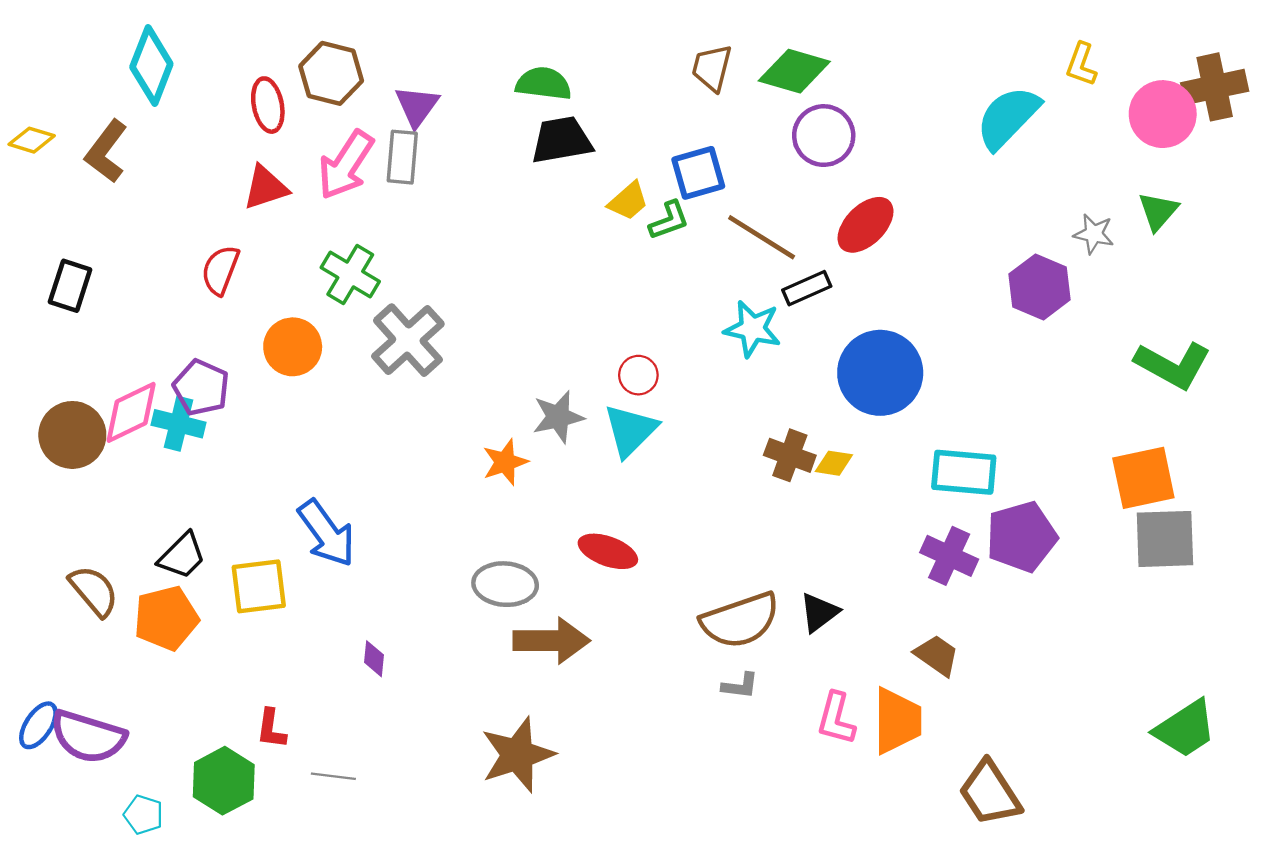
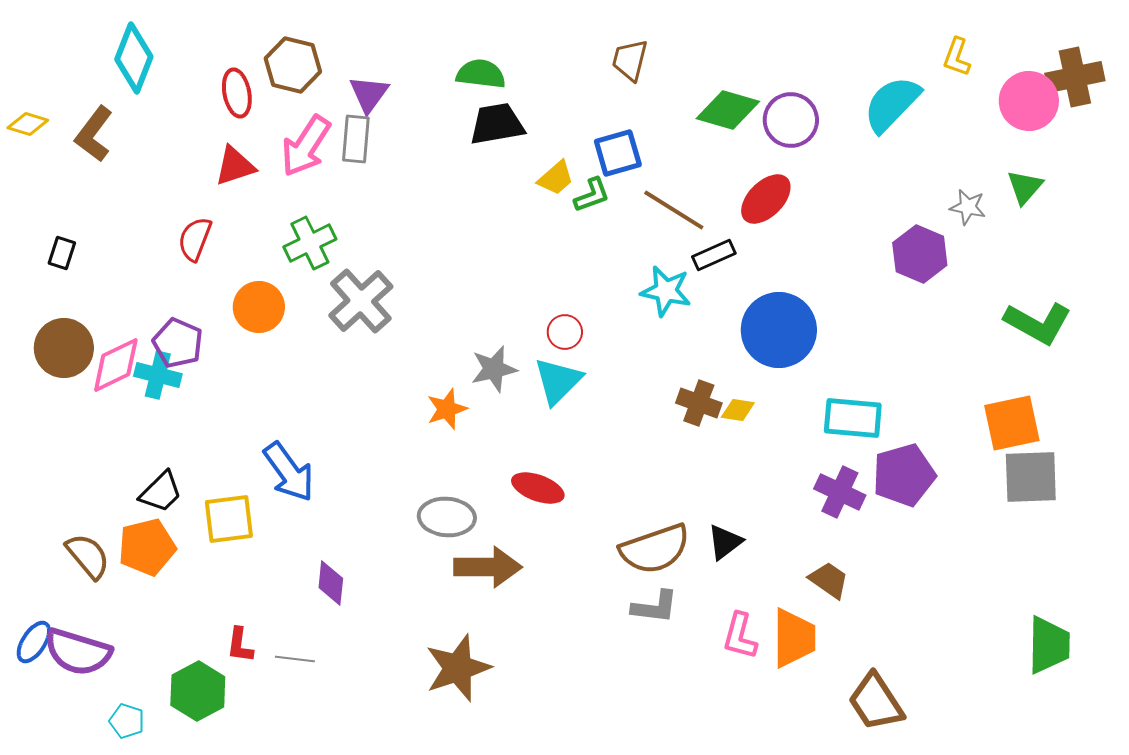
green diamond: (794, 71) -> (728, 110), moved
purple circle: (824, 136) -> (791, 120), moved
green cross: (350, 275) -> (310, 243), turned 33
black rectangle: (70, 286) -> (62, 253), size x0.7
brown circle: (72, 435) -> (64, 348), moved
brown semicircle: (94, 591) -> (88, 556), moved
purple diamond: (374, 659) -> (331, 583), size x1.4
gray L-shape: (740, 686) -> (655, 607), size x1.4
green trapezoid: (1185, 729) -> (1049, 645), turned -56
gray line: (333, 776) -> (295, 659), moved

